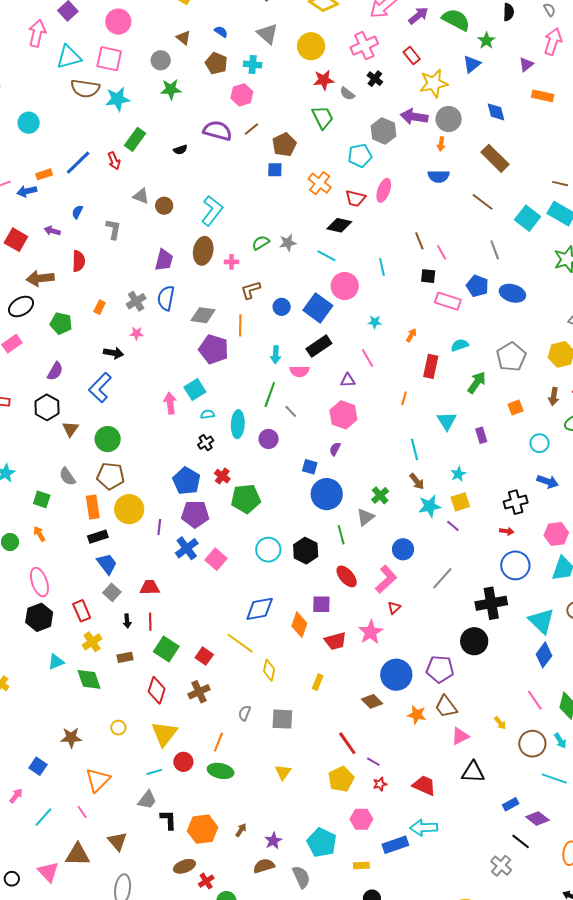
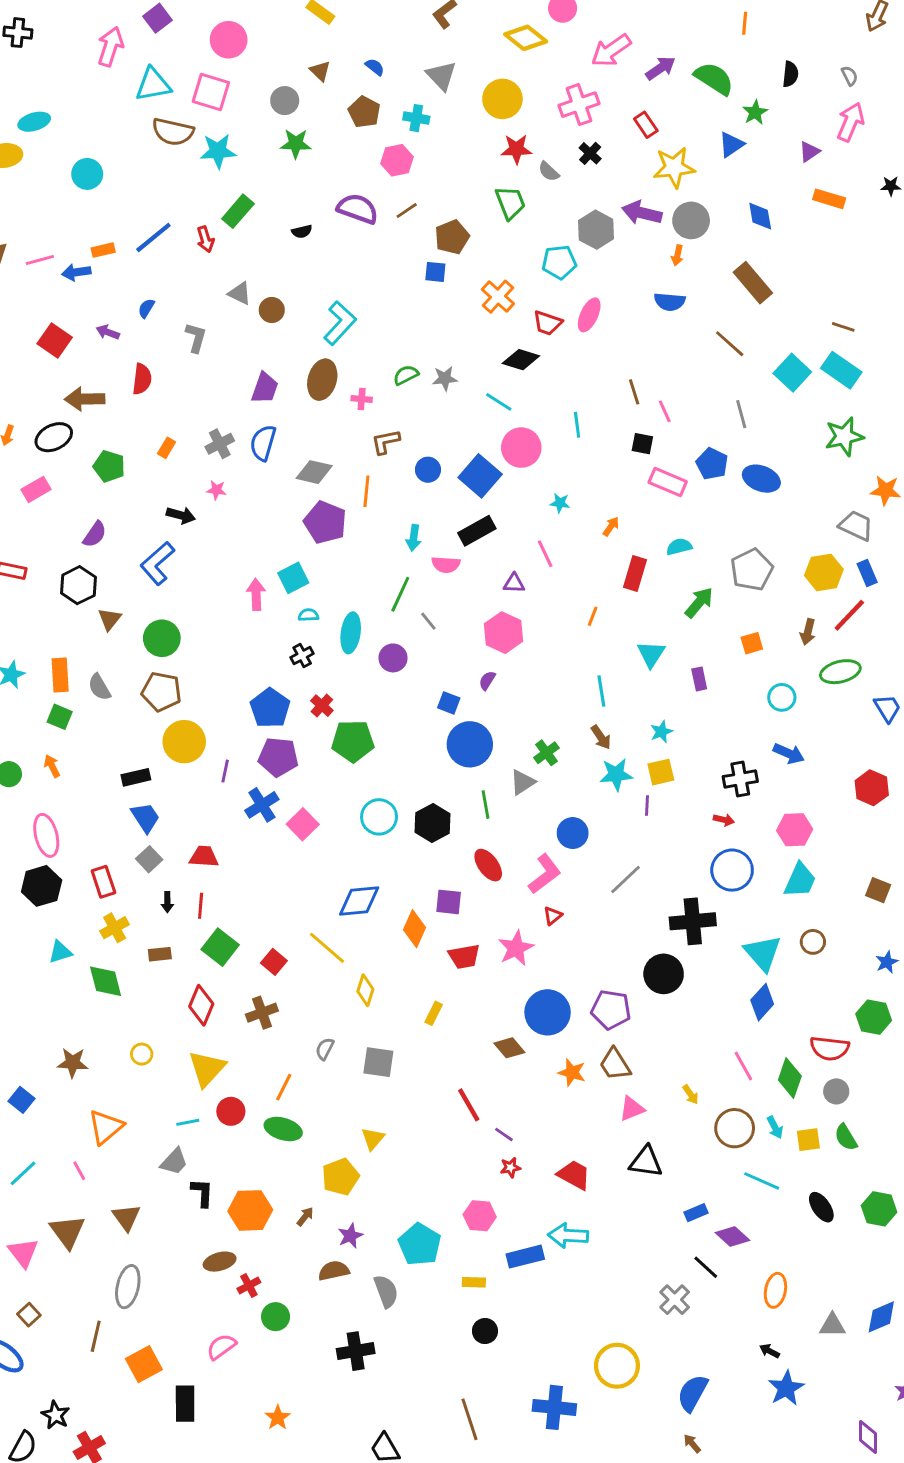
orange rectangle: (93, 507) -> (60, 675), moved
purple line: (453, 526) -> (647, 806), turned 48
yellow pentagon: (341, 779) -> (340, 1177), moved
brown triangle: (78, 855) -> (68, 1232), turned 48

